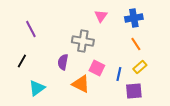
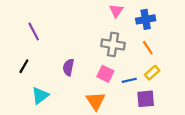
pink triangle: (101, 16) -> (116, 11), moved
gray cross: (83, 41) -> (113, 44), moved
blue line: (119, 74) -> (129, 80), turned 64
orange triangle: (81, 84) -> (96, 101), moved, turned 30

